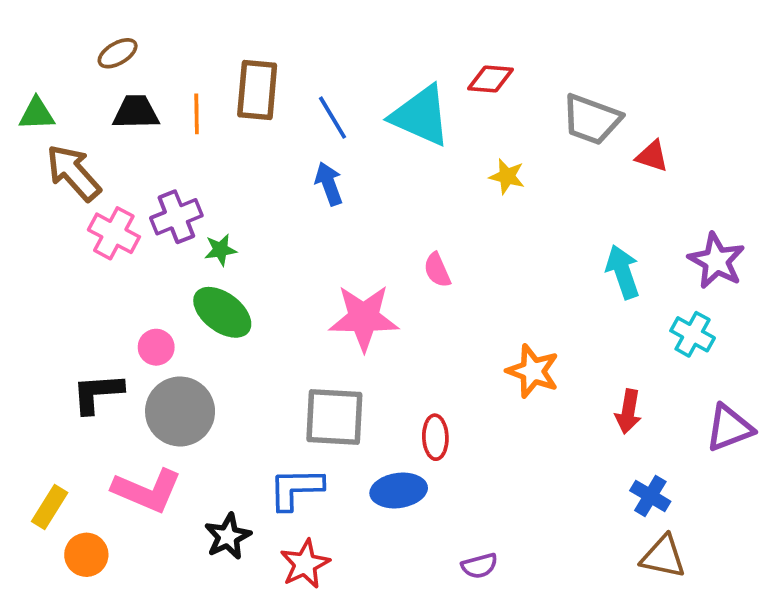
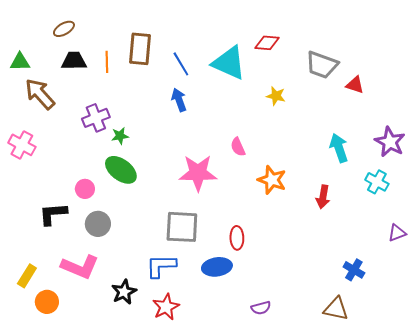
pink cross: (114, 233) -> (22, 145), moved
orange star: (533, 371) -> (272, 180), moved
gray circle: (180, 411) -> (98, 224), size x0.7
red arrow: (628, 411) -> (323, 197), moved
purple triangle: (729, 428) -> (397, 233), size x0.7
brown triangle: (663, 557) -> (336, 309), moved

